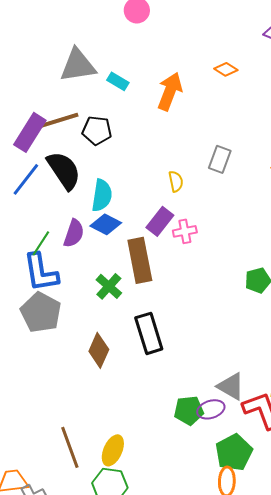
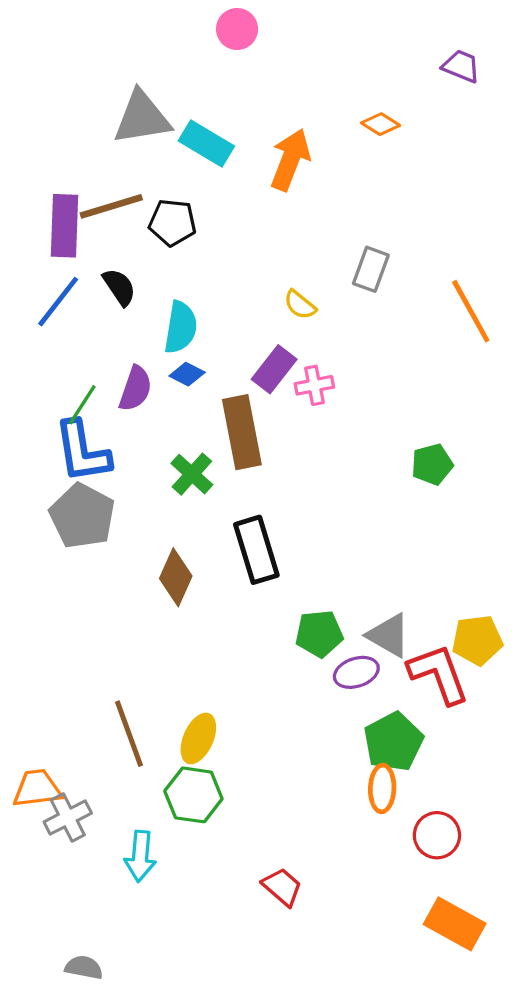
cyan rectangle: (118, 81) -> (206, 143), size x1.5
purple rectangle: (30, 132) -> (64, 226), turned -30
black semicircle: (64, 170) -> (119, 287), size x0.6
yellow semicircle: (176, 181) -> (300, 305), turned 140
blue diamond: (106, 224) -> (187, 374), size x0.7
green pentagon: (189, 410) -> (319, 634), moved

